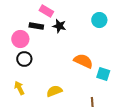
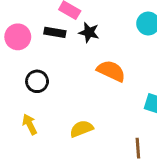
pink circle: (20, 39) -> (18, 37), moved
orange semicircle: (83, 61) -> (111, 71), moved

